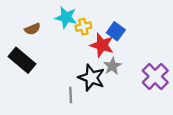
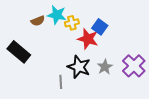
brown semicircle: (32, 29) -> (38, 21), moved
gray star: (112, 66) -> (105, 67), moved

